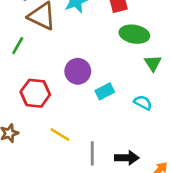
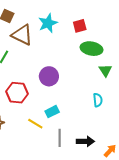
cyan rectangle: (105, 91) -> (52, 112), moved
cyan semicircle: (143, 103) -> (98, 100), turned 56

